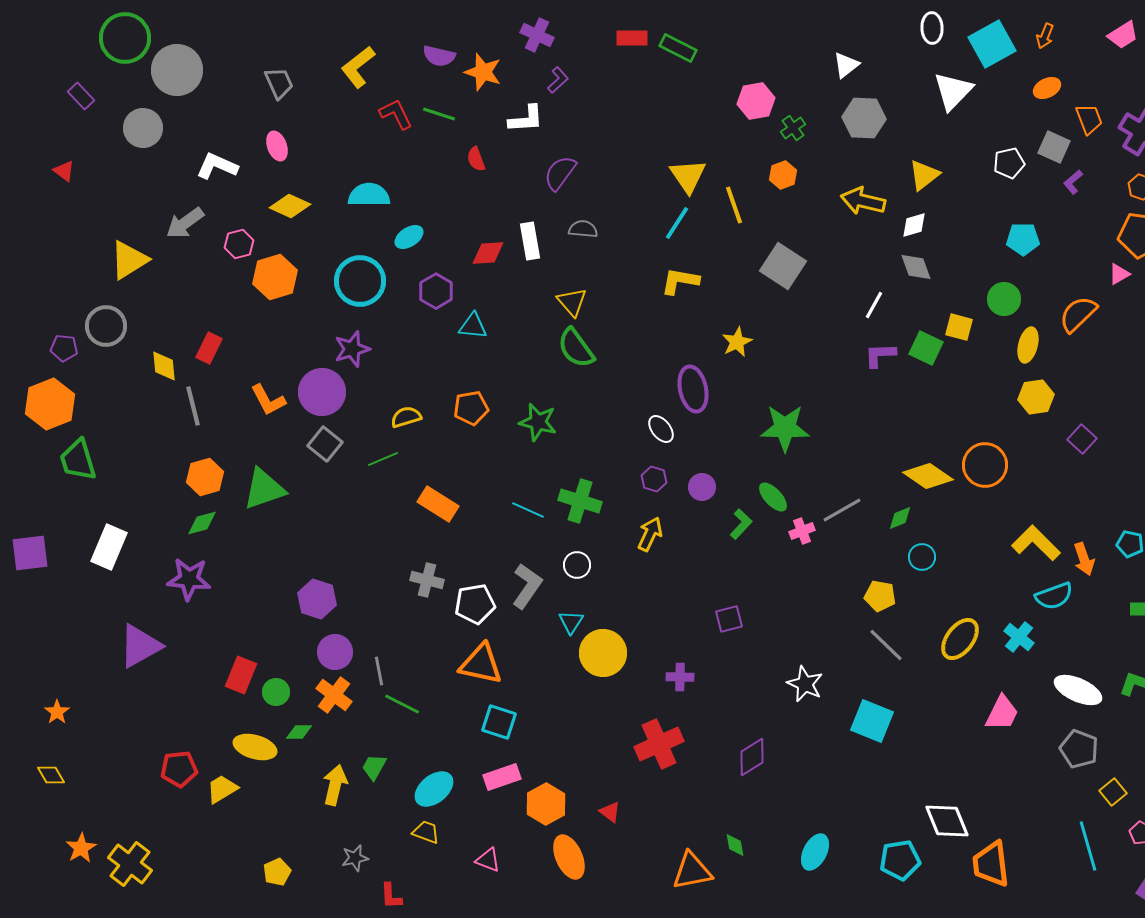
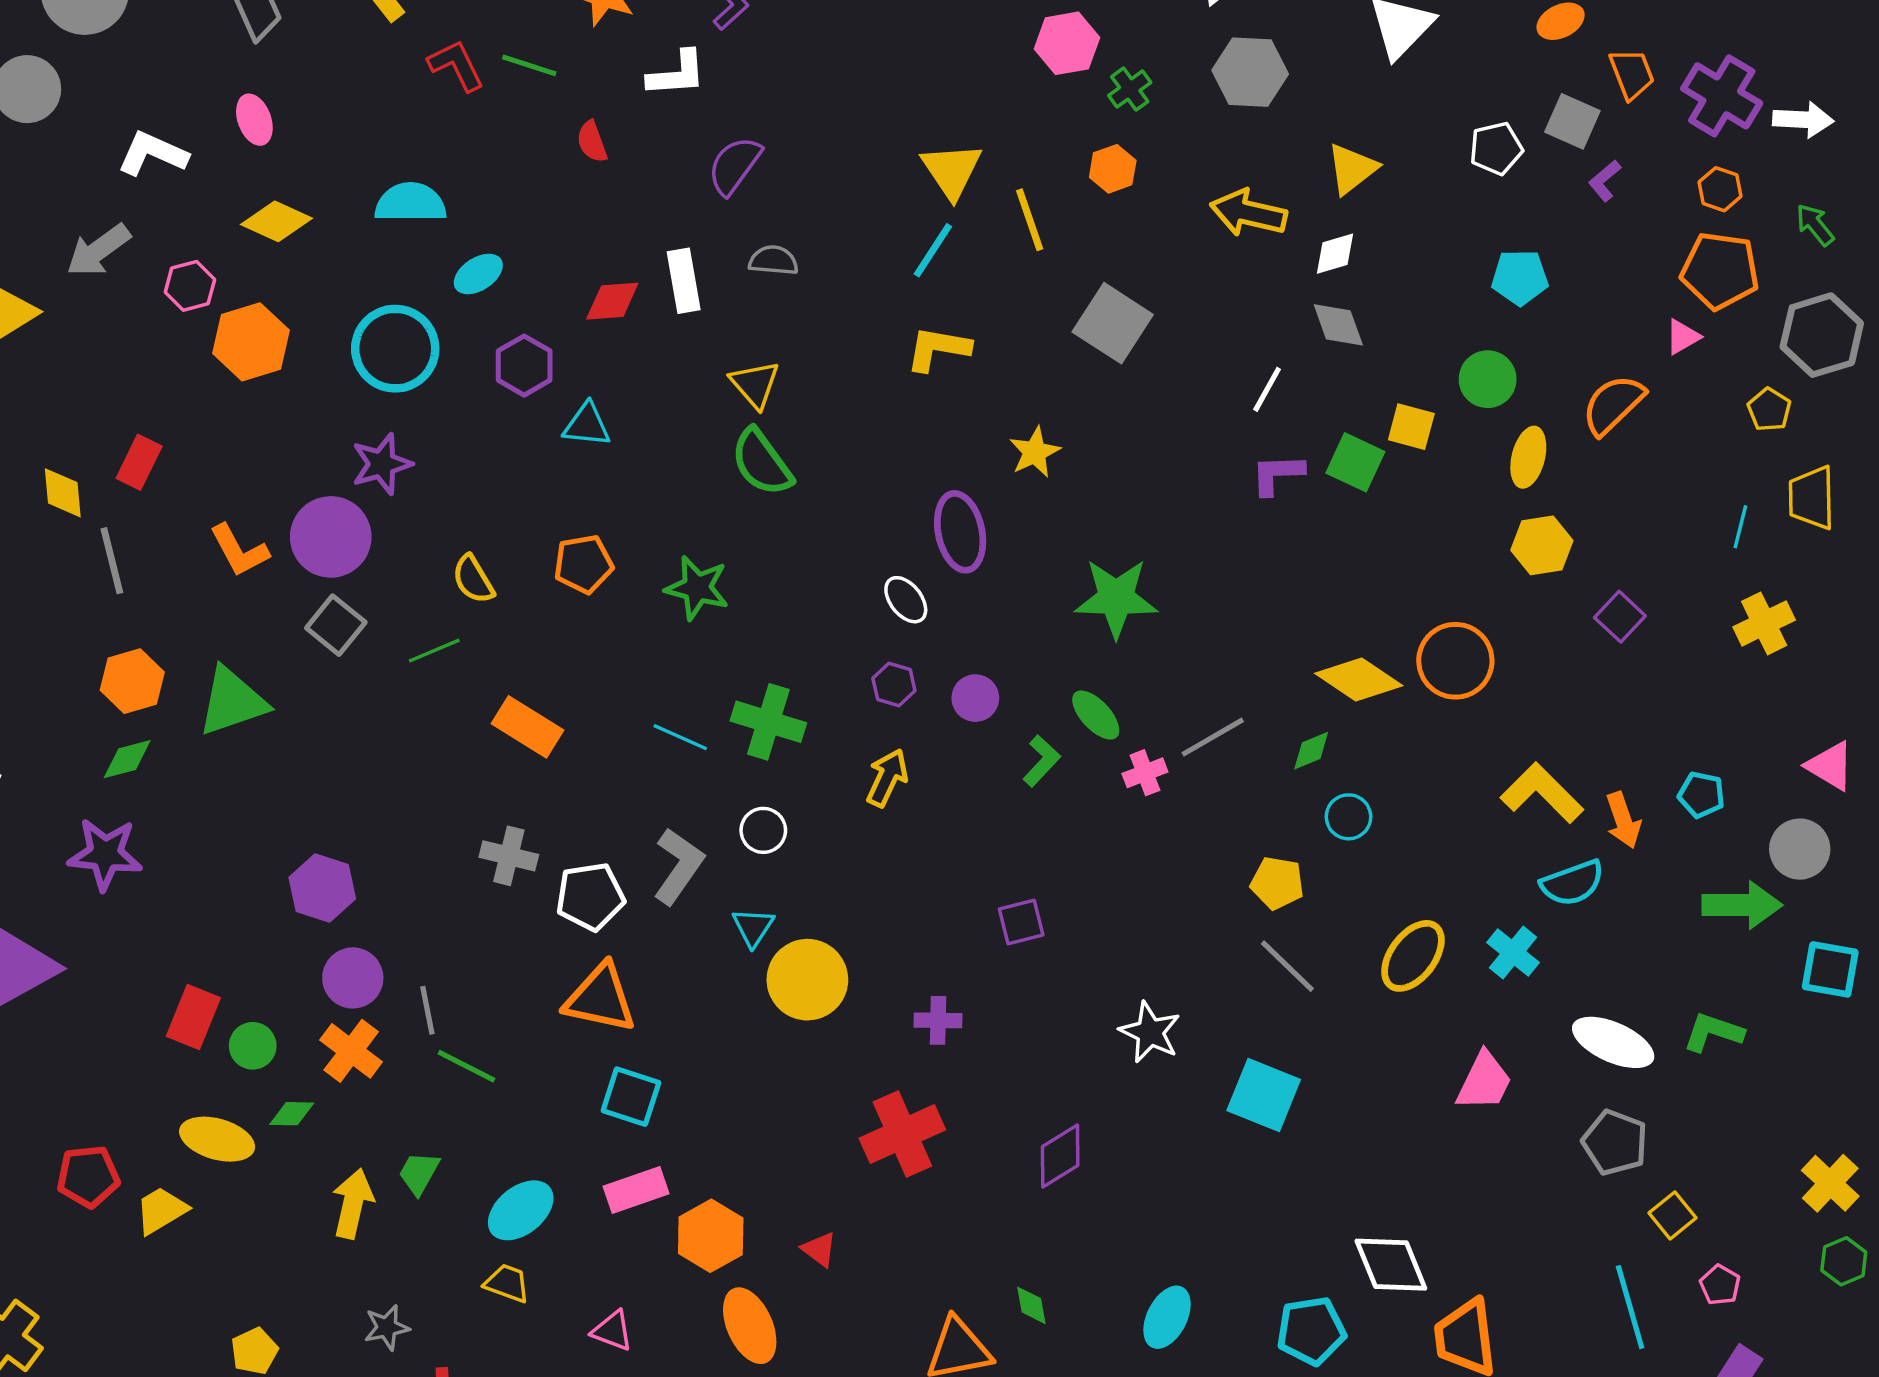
yellow semicircle: (406, 417) -> (473, 579), turned -104

